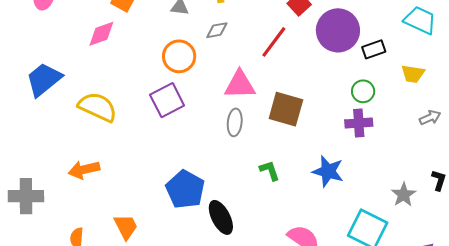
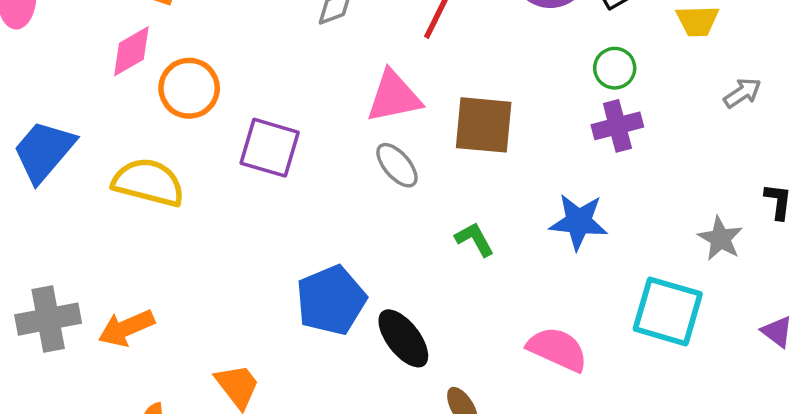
orange circle: (179, 56) -> (189, 88), moved
purple square: (167, 100) -> (270, 148), turned -36
gray ellipse: (235, 122) -> (397, 165), turned -36
orange arrow: (84, 170) -> (126, 328), moved
blue pentagon: (185, 189) -> (331, 300), turned 30
gray cross: (26, 196) -> (48, 319), moved

